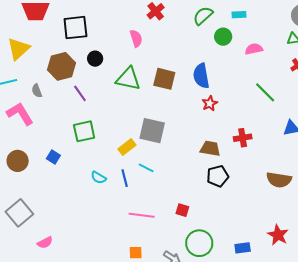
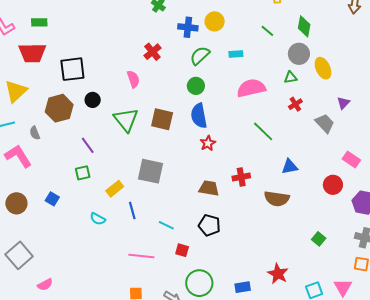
green circle: (223, 37) -> (196, 86), moved
pink semicircle: (254, 49) -> (251, 88), size x1.6
green triangle: (128, 79) -> (126, 120), turned 40
purple line: (80, 93) -> (88, 145), moved
green square: (84, 131) -> (83, 173), size x0.7
yellow rectangle: (127, 147) -> (115, 189), moved
cyan line: (146, 168) -> (166, 225), moved
black pentagon: (218, 176) -> (209, 225), moved, turned 30
blue line: (125, 178) -> (132, 210), moved
brown semicircle: (279, 180) -> (277, 199), moved

